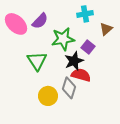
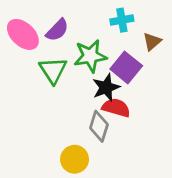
purple square: (88, 47) -> (126, 67), size x1.5
green triangle: (37, 61) -> (53, 70), moved
yellow circle: (48, 96) -> (75, 159), moved

